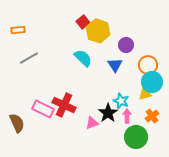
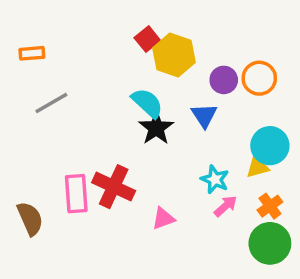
orange circle: (148, 65) -> (259, 78), moved
pink rectangle: (43, 109) -> (76, 194), turned 60
black star: (108, 113) -> (156, 128), moved
pink arrow: (127, 116) -> (226, 206), turned 48
green circle: (136, 137) -> (270, 243), moved

